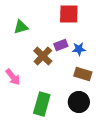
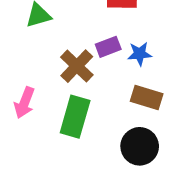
pink arrow: (13, 77) -> (24, 103), turned 60
green rectangle: (42, 104) -> (75, 117), moved

